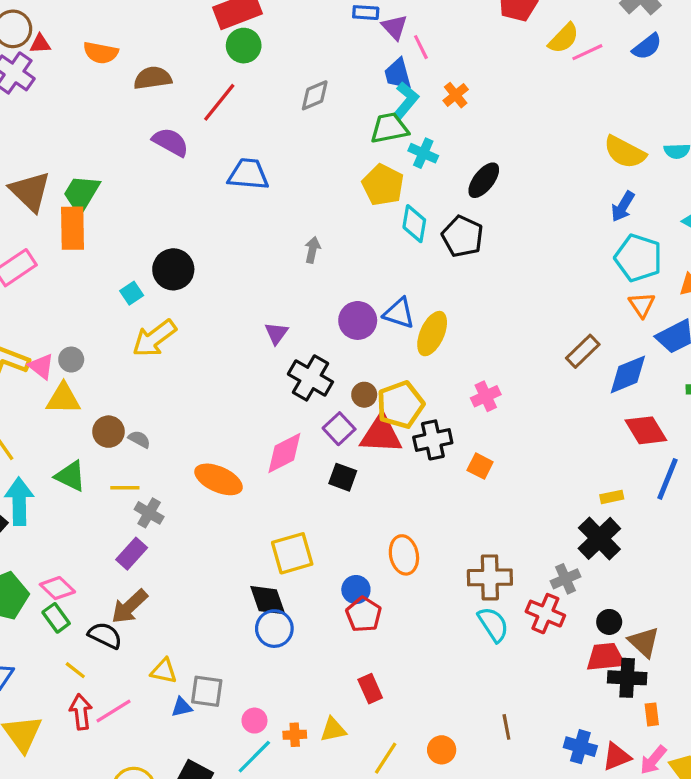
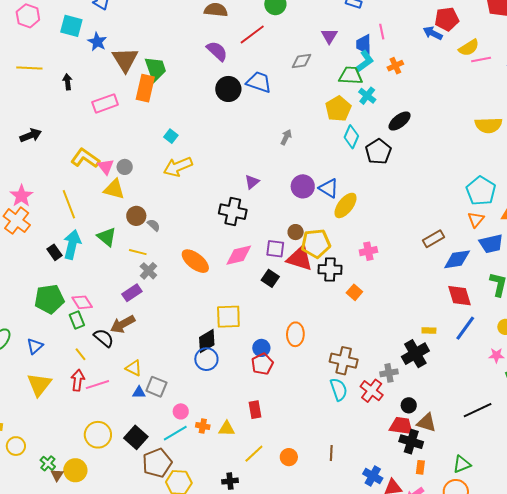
purple triangle: (394, 27) -> (329, 36), moved
gray diamond: (315, 95) -> (301, 61), moved
yellow semicircle: (625, 152) -> (488, 125), turned -44
green trapezoid: (81, 194) -> (156, 69), turned 116
blue arrow: (623, 207) -> (433, 33), moved, turned 72
black circle: (173, 269) -> (228, 89), moved
cyan square: (132, 293) -> (171, 136), turned -32
black cross: (310, 378) -> (233, 212), moved, turned -32
purple square: (339, 429) -> (275, 249), turned 36
black diamond: (268, 600) -> (207, 341), turned 65
brown triangle: (644, 642) -> (427, 423), turned -40

